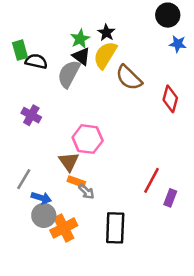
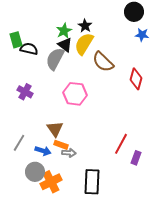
pink hexagon: (88, 139) -> (75, 94), moved
gray arrow: (86, 192) -> (69, 153), turned -40
blue arrow: (41, 198) -> (43, 151), moved

